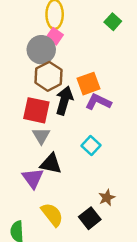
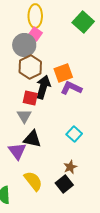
green square: (113, 22) -> (83, 22), size x1.5
red square: (36, 110) -> (30, 98), moved, size x0.7
cyan square: (91, 145) -> (74, 134), moved
brown star: (107, 198) -> (70, 167), moved

